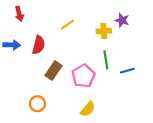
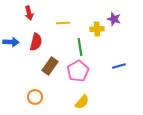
red arrow: (19, 14) -> (29, 13), moved
yellow line: (67, 25) -> (63, 23), turned 32
green line: (106, 60) -> (80, 47), moved

